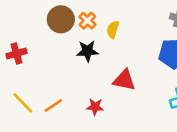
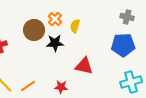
brown circle: (61, 19) -> (34, 30), moved

